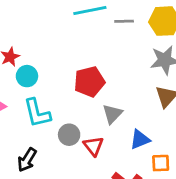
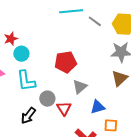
gray line: (124, 21) -> (95, 21), turned 32
black arrow: (27, 160) -> (28, 116), moved

